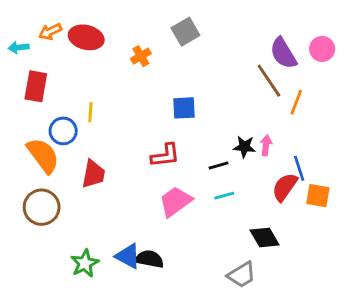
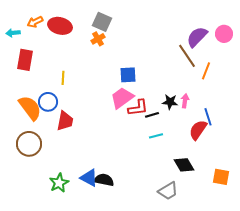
gray square: (185, 32) -> (102, 22), moved, turned -36
purple semicircle: (283, 53) -> (197, 37), turned 75
blue circle: (63, 131) -> (48, 102), moved
red L-shape: (165, 155) -> (138, 108), moved
orange square: (318, 196) -> (221, 177), moved
pink trapezoid: (175, 201) -> (122, 98), moved

